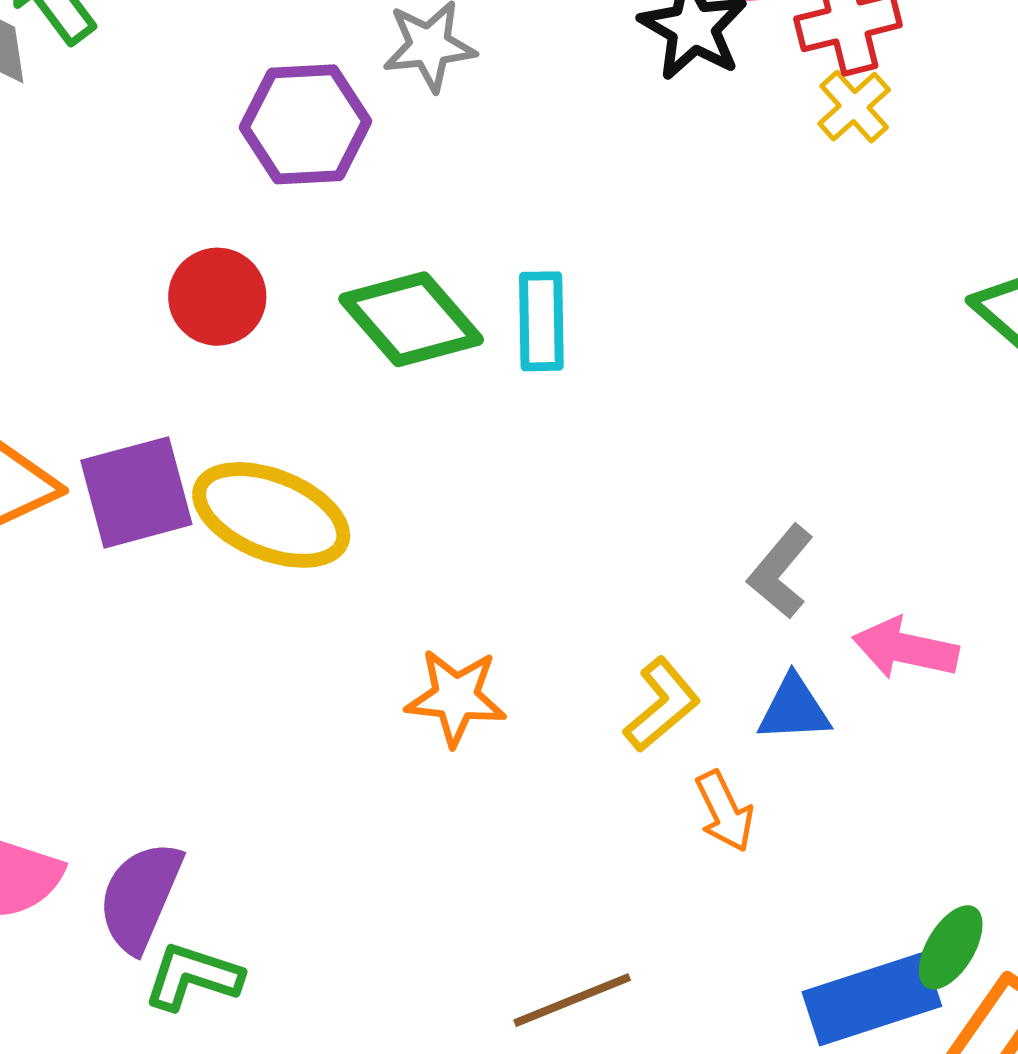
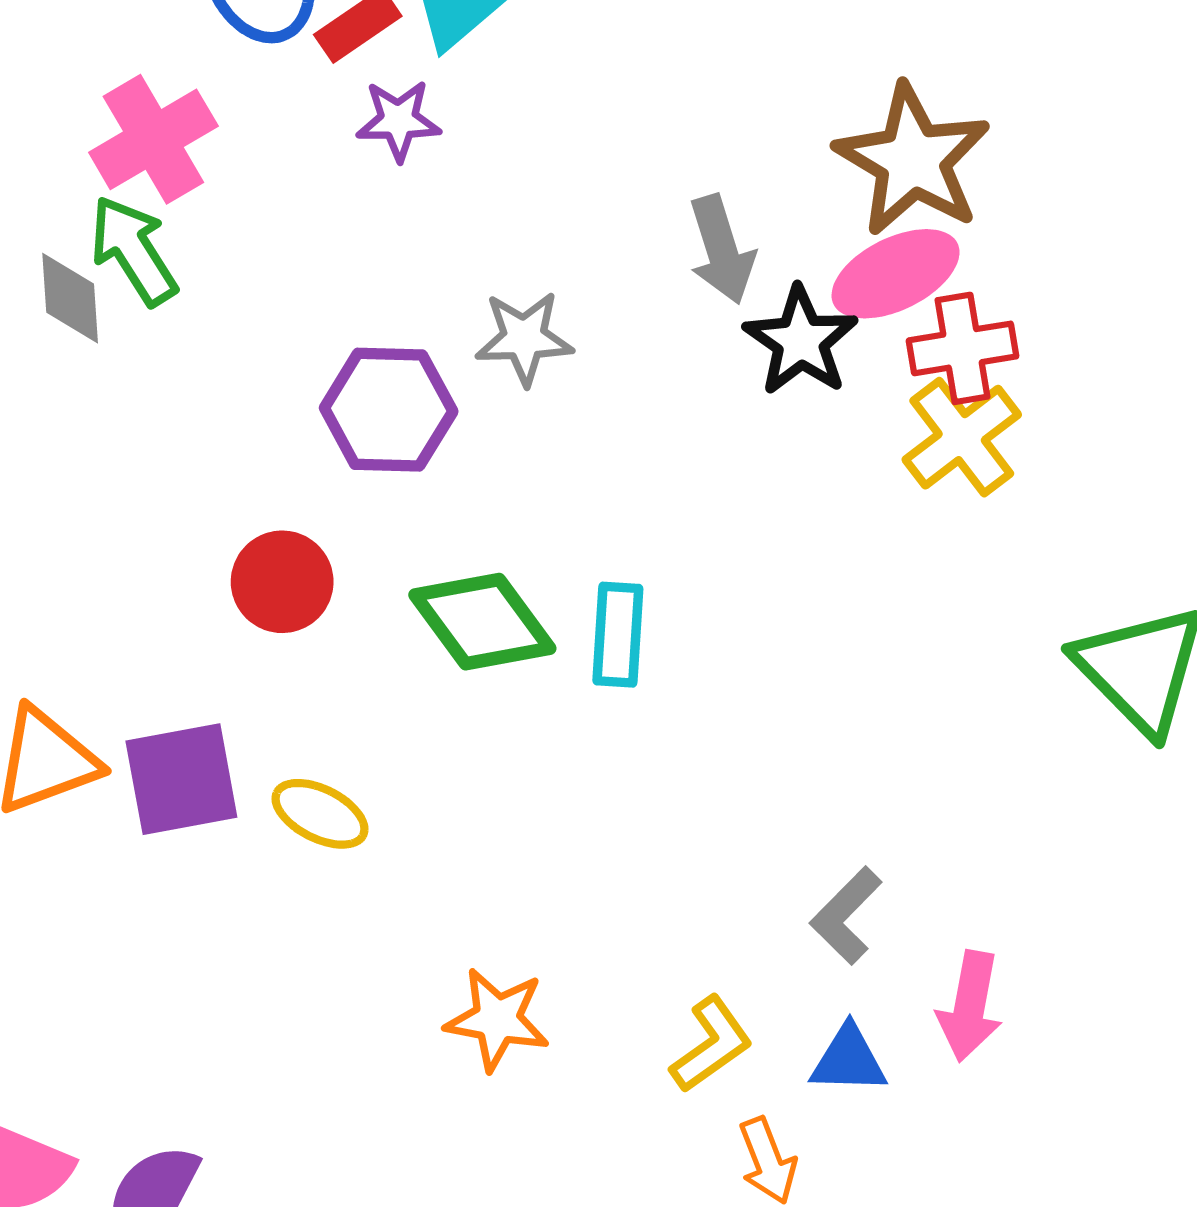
yellow cross: (854, 107) -> (962, 437), size x1.5
yellow ellipse: (271, 515) -> (320, 814), size x0.6
pink arrow: (905, 648) -> (970, 1006), turned -96

